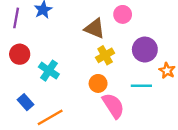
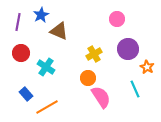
pink circle: (123, 14) -> (117, 19), moved
brown triangle: (95, 28) -> (59, 31), moved
cyan line: (141, 86) -> (135, 89), moved, turned 66

